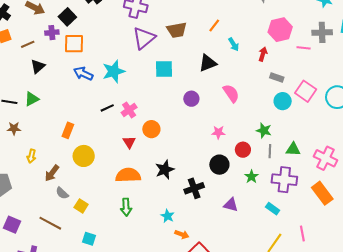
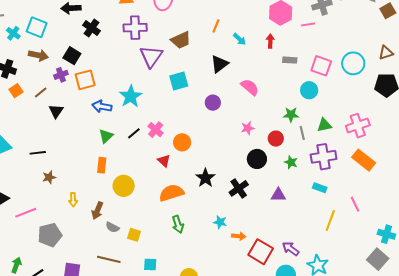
green triangle: (32, 99) -> (106, 136), moved
cyan circle: (283, 101) -> (309, 90), moved
pink cross: (325, 158) -> (358, 126), turned -30

